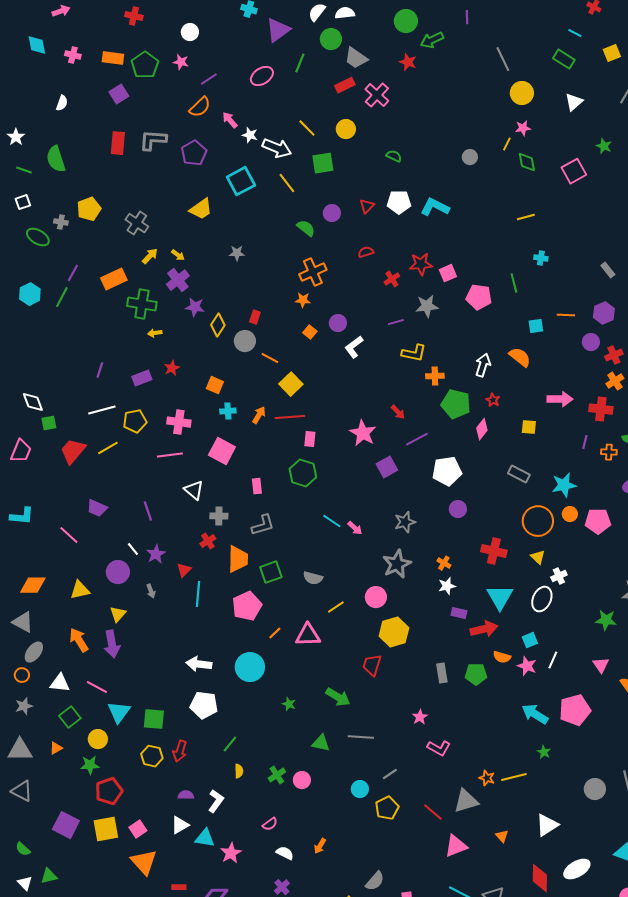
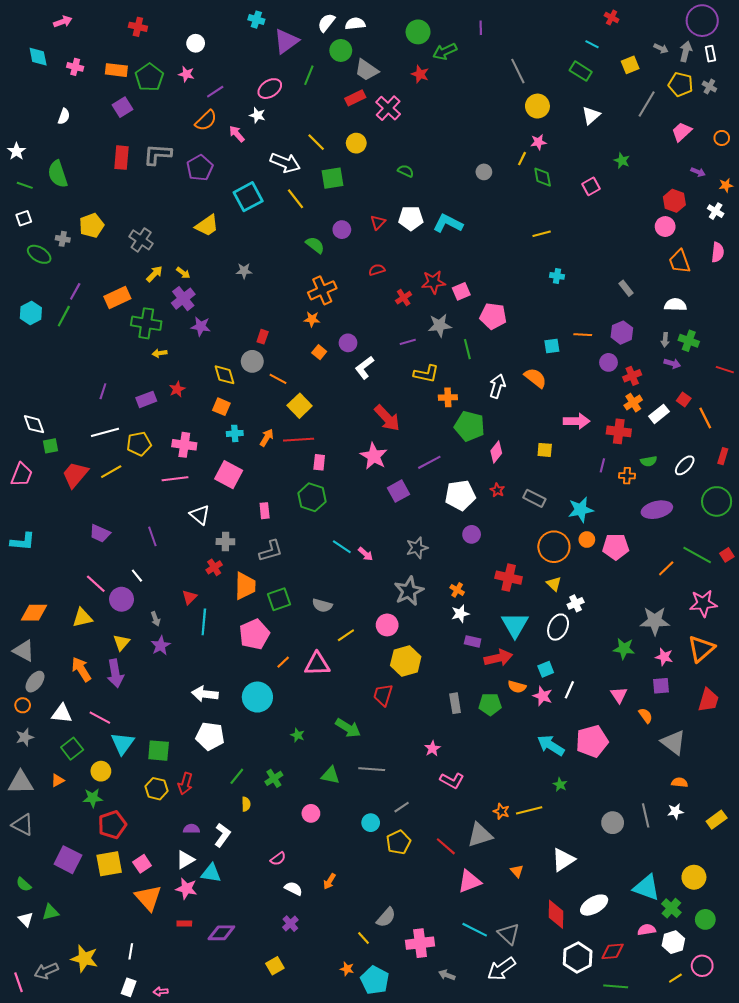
white star: (250, 135) -> (257, 115), moved
pink square: (574, 171) -> (591, 186), size x0.7
green line: (514, 283) -> (467, 349), moved
yellow diamond: (218, 325) -> (224, 375), moved, turned -50
red star: (493, 400) -> (497, 490), moved
red arrow: (398, 412) -> (387, 418), moved, size x1.8
pink line: (69, 535) -> (96, 584), moved
purple star: (156, 554) -> (161, 646), moved
green cross: (277, 775) -> (274, 778), moved
pink star: (231, 853) -> (186, 889), moved, turned -30

